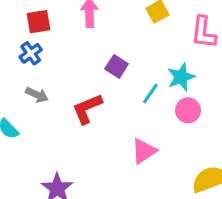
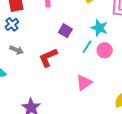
cyan star: (181, 77) -> (99, 28), moved, turned -30
pink circle: (188, 110) -> (105, 50), moved

